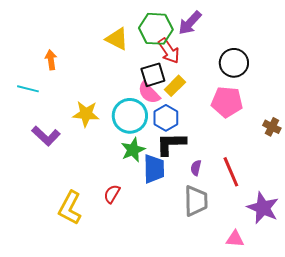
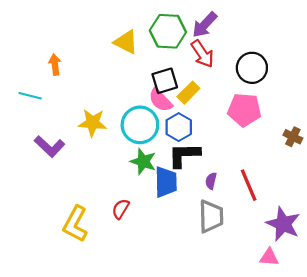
red arrow: (169, 51) -> (202, 54), moved
green star: (133, 150) -> (143, 161), turned -30
pink triangle: (235, 239) -> (269, 257), moved

